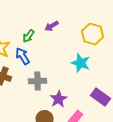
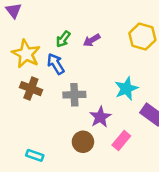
purple arrow: (52, 26) -> (92, 40), moved
cyan star: (81, 63) -> (126, 89), moved, turned 30

